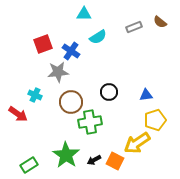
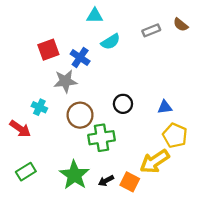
yellow pentagon: (155, 120) -> (175, 135), turned -30
green rectangle: (29, 165) -> (26, 172), moved

